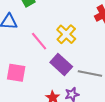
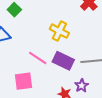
pink line: (39, 41) -> (38, 58), moved

